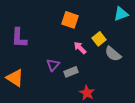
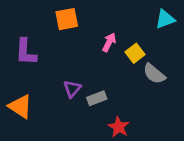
orange square: (70, 20) -> (67, 19), moved, turned -30
pink arrow: (80, 48) -> (109, 42), moved, turned 72

